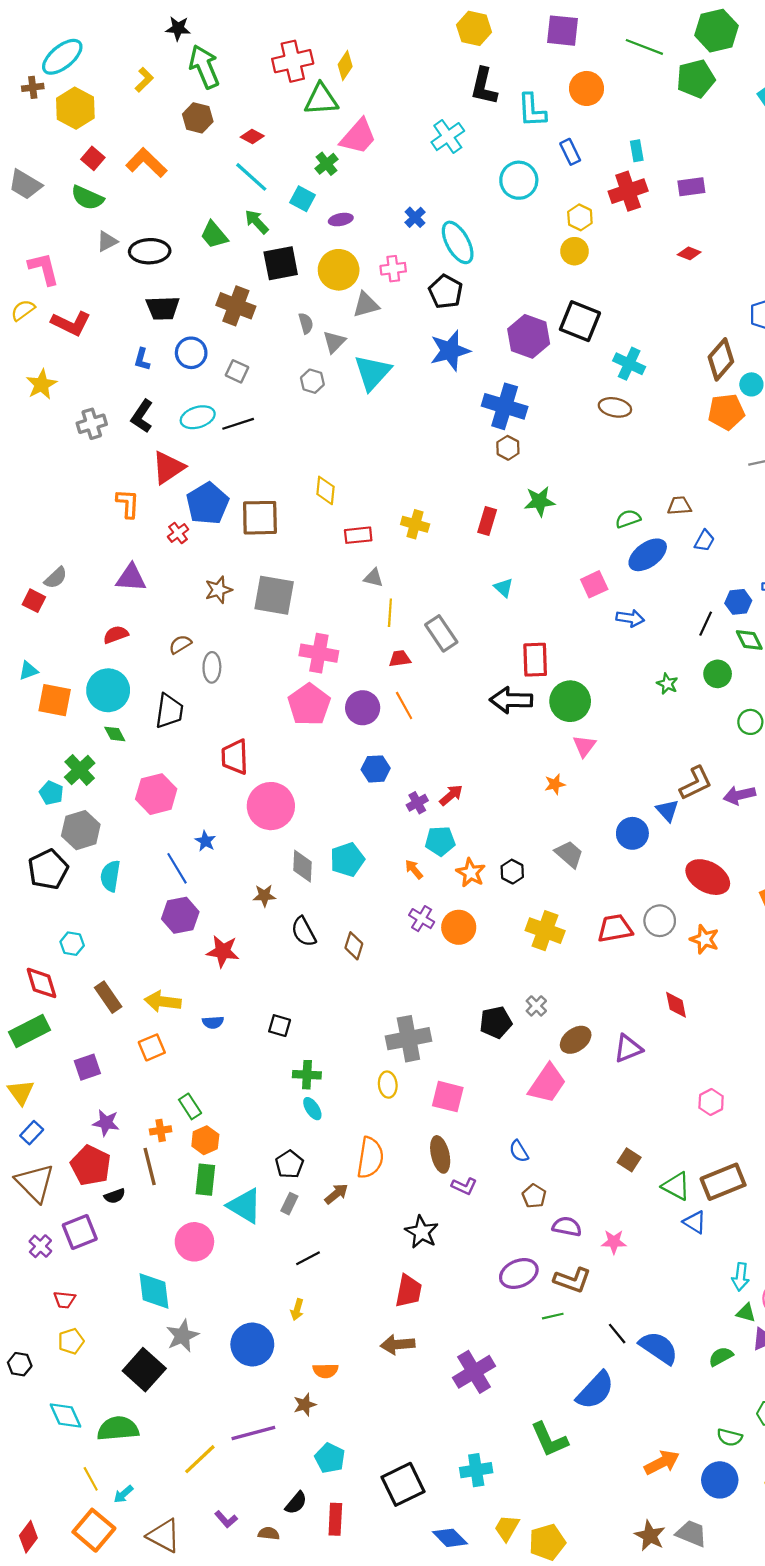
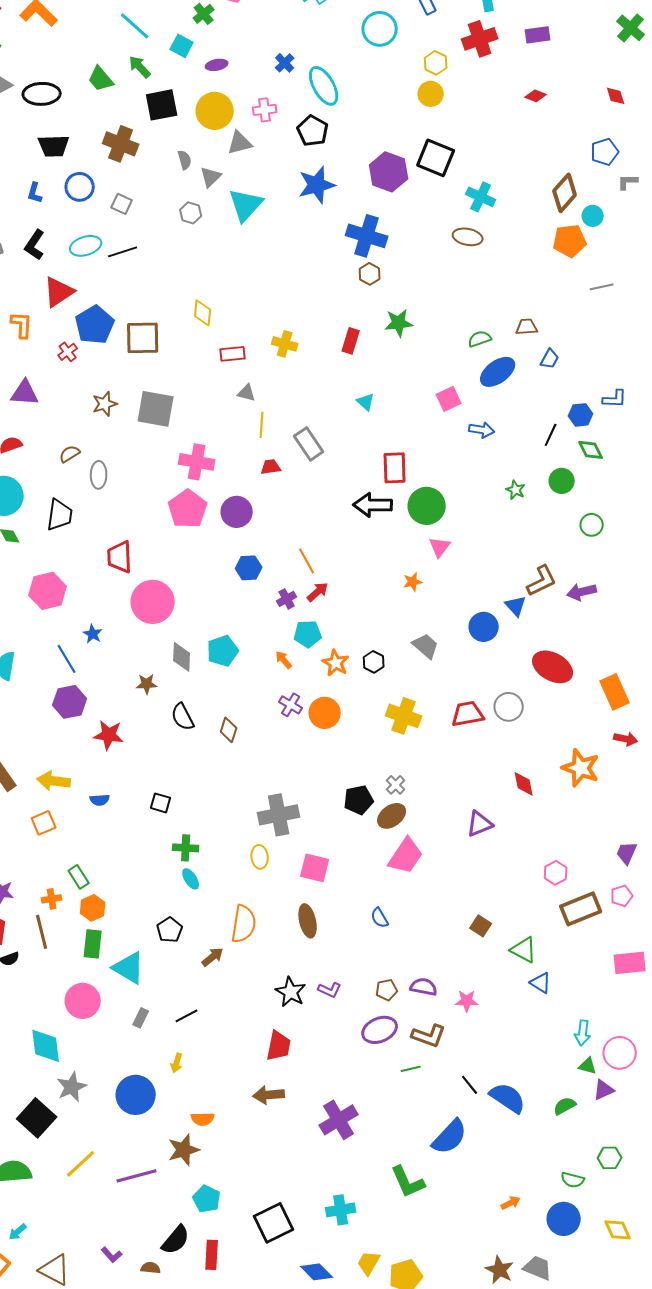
orange line: (404, 706) -> (307, 561), moved
orange star: (704, 939) -> (581, 768), moved, size x1.4
brown ellipse: (576, 1040) -> (392, 816), moved
brown rectangle: (723, 1182) -> (581, 909), moved
purple L-shape: (464, 1186) -> (330, 990), moved
brown pentagon: (534, 1196) -> (387, 990), moved, turned 30
gray rectangle: (289, 1204) -> (141, 1018), moved
brown star: (305, 1405) -> (184, 1150), size x1.5
yellow line: (200, 1459) -> (81, 1164), moved
orange arrow: (662, 1462) -> (511, 1203), size x0.6
black semicircle: (296, 1503) -> (176, 1240), size x1.4

